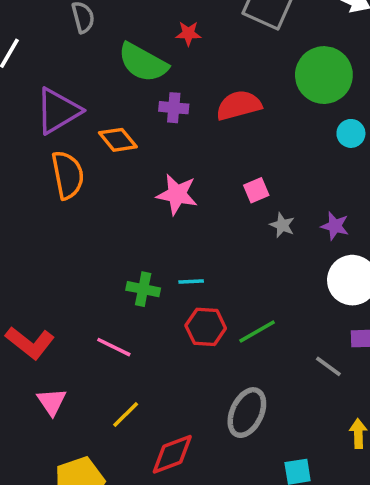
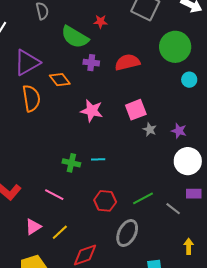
pink square: (256, 190) -> (136, 110), size x1.5
red hexagon: (206, 327) -> (105, 201), moved
green line: (257, 332) -> (143, 198), moved
pink triangle: (52, 402) -> (33, 227), moved, turned 30

